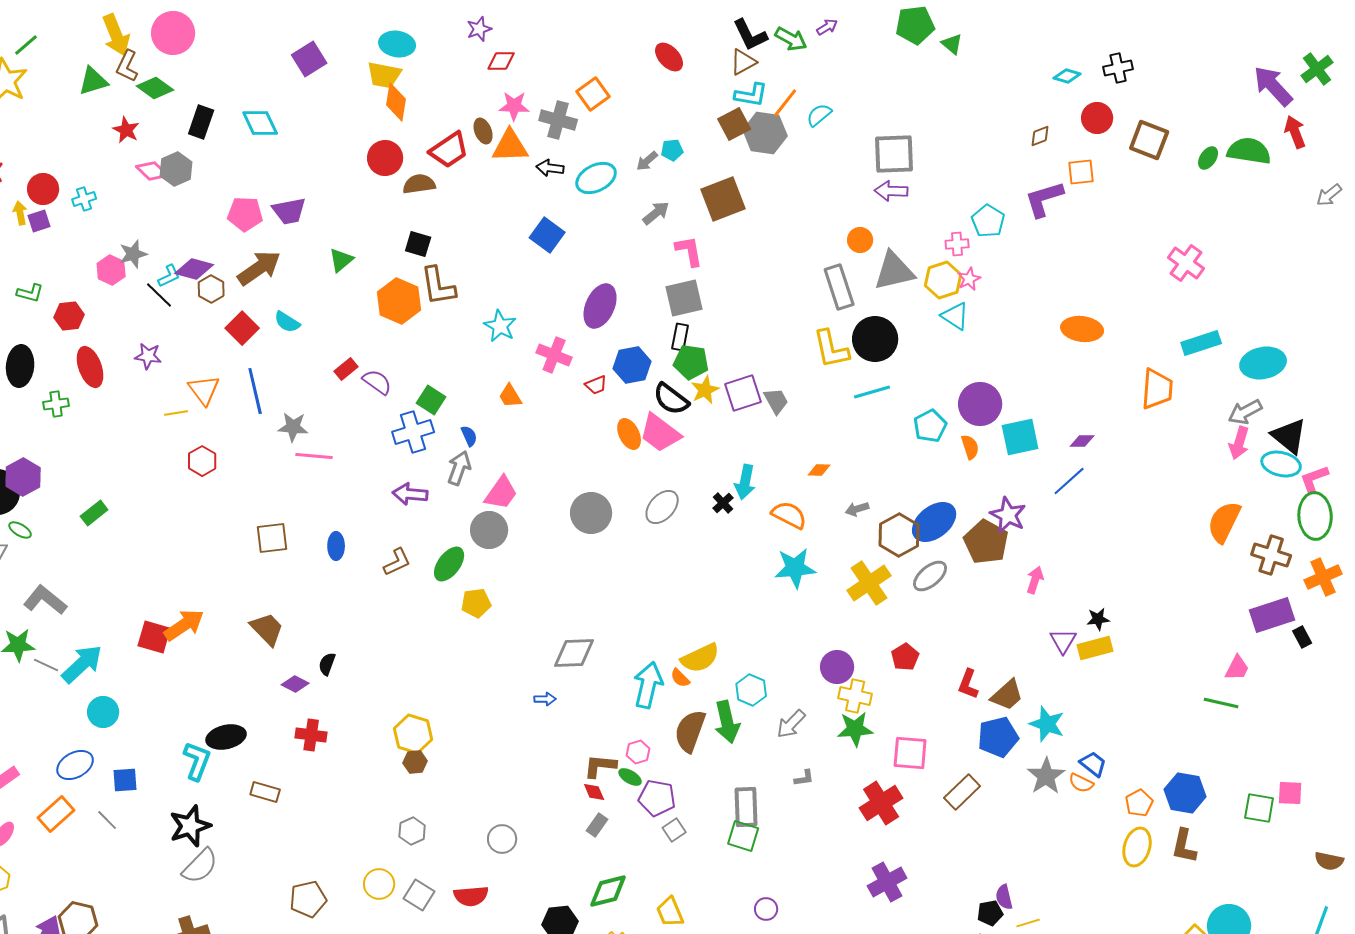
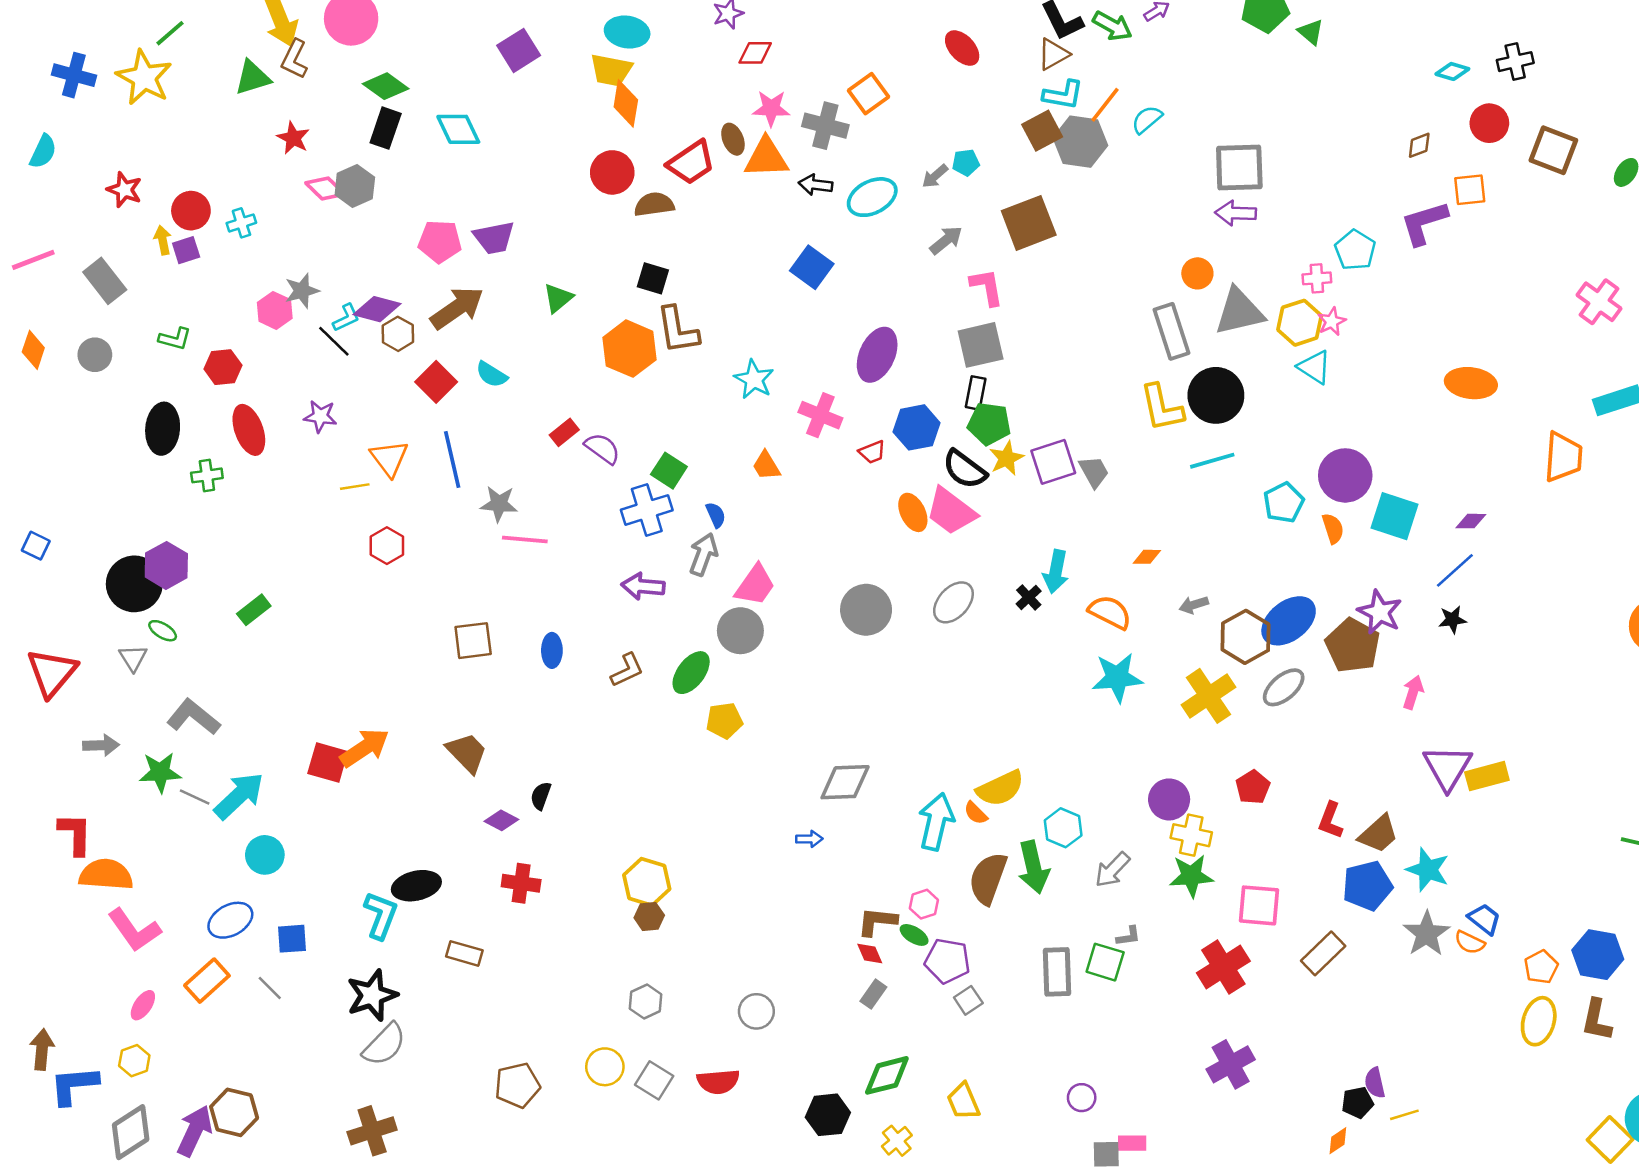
green diamond: (155, 88) -> (386, 86), moved
cyan square: (1020, 437) -> (1395, 516), turned 30
black star: (1098, 619) -> (1452, 620), moved
purple triangle: (1063, 641) -> (1447, 767), size x1.5
green square: (743, 836) -> (1105, 962), moved

